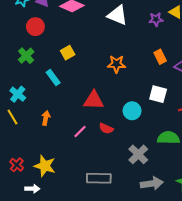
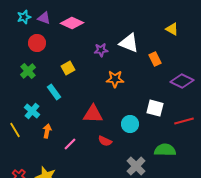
white triangle: (117, 15) -> (129, 43), moved
purple star: (156, 19) -> (101, 50), moved
orange rectangle: (160, 57) -> (155, 59), moved
cyan cross: (18, 94) -> (32, 111), moved
pink line: (80, 132) -> (70, 144), moved

